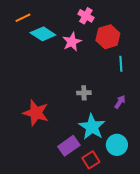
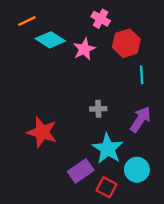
purple arrow: (120, 102) -> (140, 119), size x1.6
red square: (91, 160) -> (106, 187), turned -30

